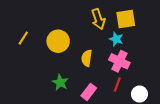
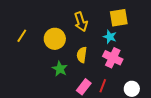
yellow arrow: (98, 19) -> (81, 22), moved
green star: (60, 82) -> (60, 69), moved
red line: (117, 85) -> (103, 86), moved

